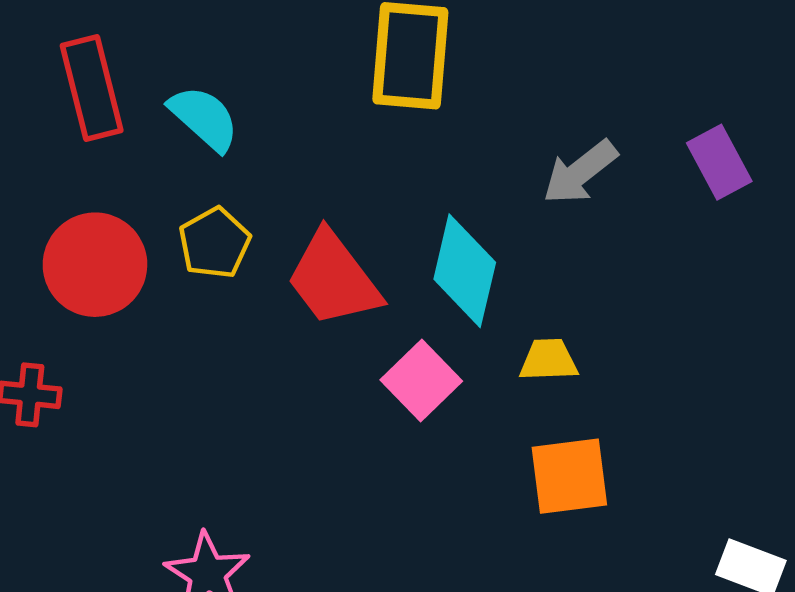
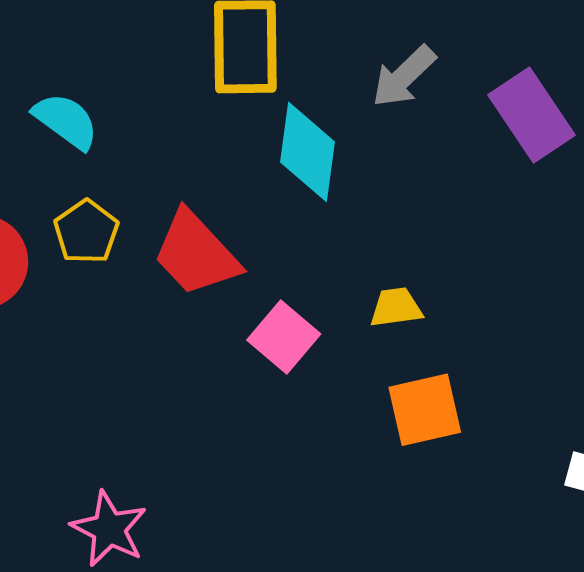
purple rectangle: (719, 162) -> (532, 115), size x1.4
gray arrow: (580, 172) -> (404, 76), moved
cyan diamond: (465, 271) -> (307, 152), moved

